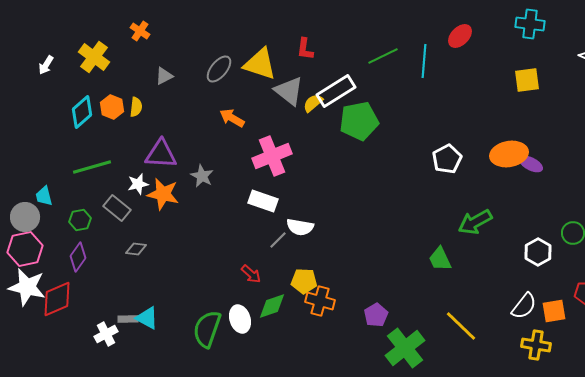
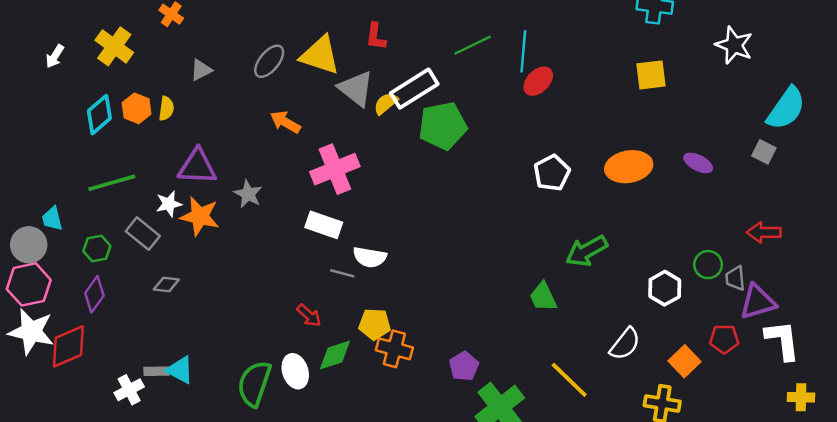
red ellipse: (460, 36) -> (538, 81), moved
purple ellipse: (531, 164) -> (698, 163), moved
gray line: (278, 240) -> (342, 273), turned 60
white semicircle: (524, 306) -> (625, 344), moved
orange square: (554, 311) -> (685, 361), turned -35

